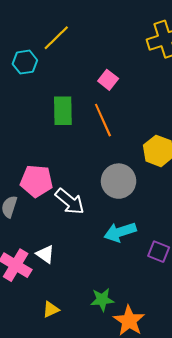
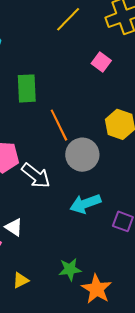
yellow line: (56, 38) -> (68, 19), moved
pink square: (108, 80) -> (101, 62), moved
orange line: (103, 120) -> (59, 125), moved

